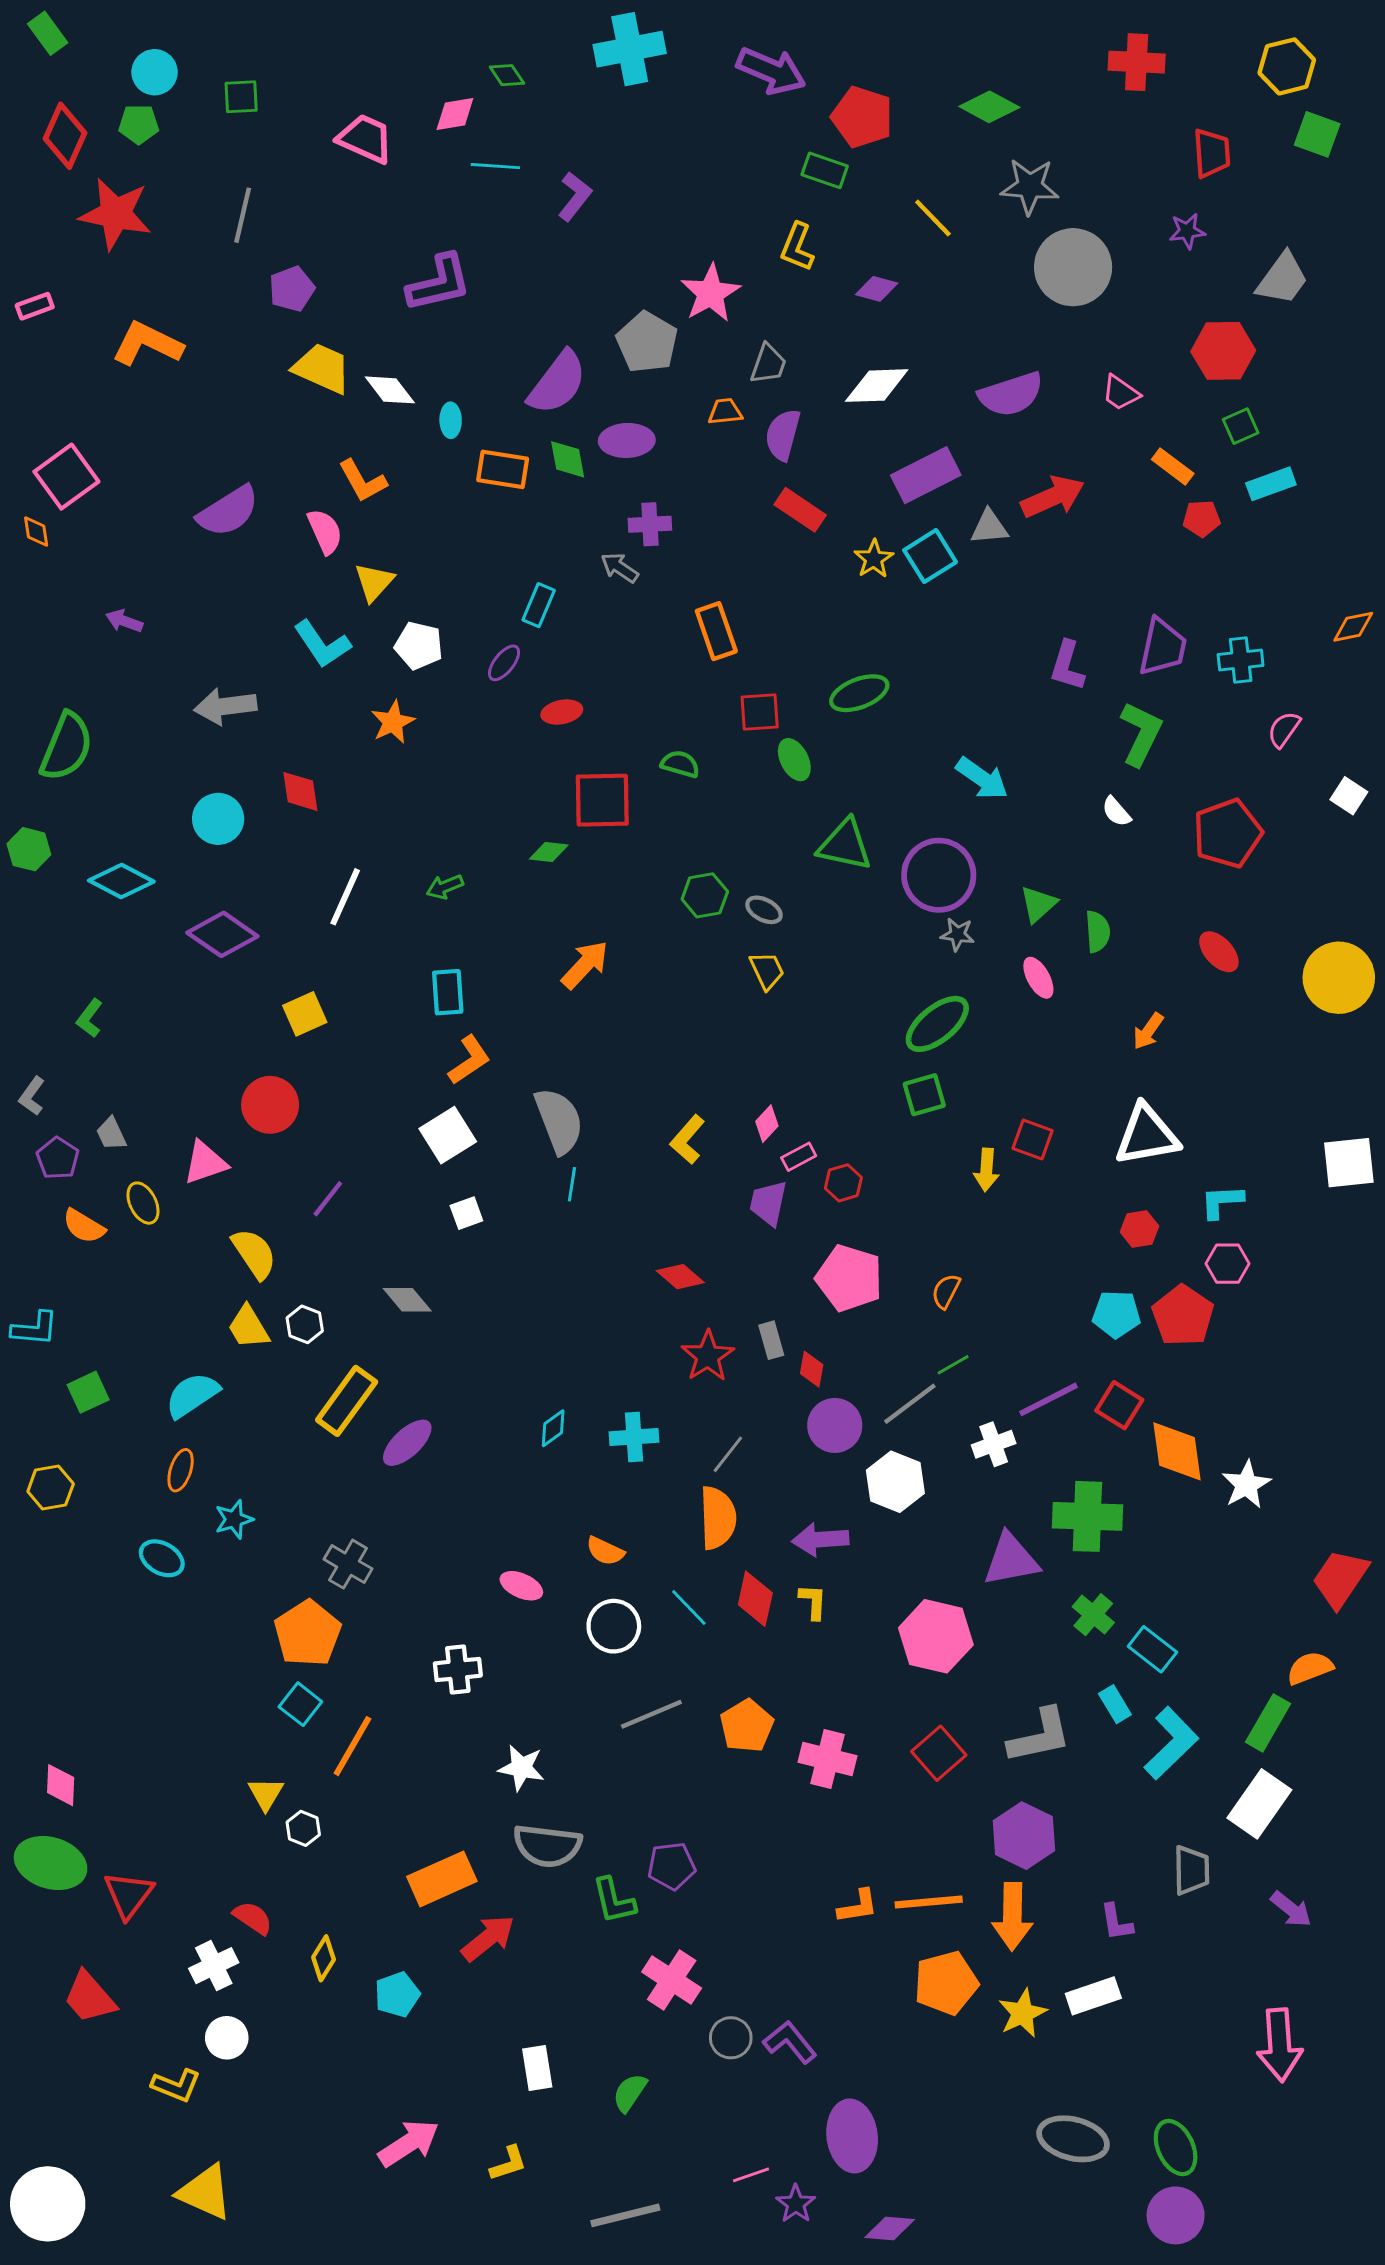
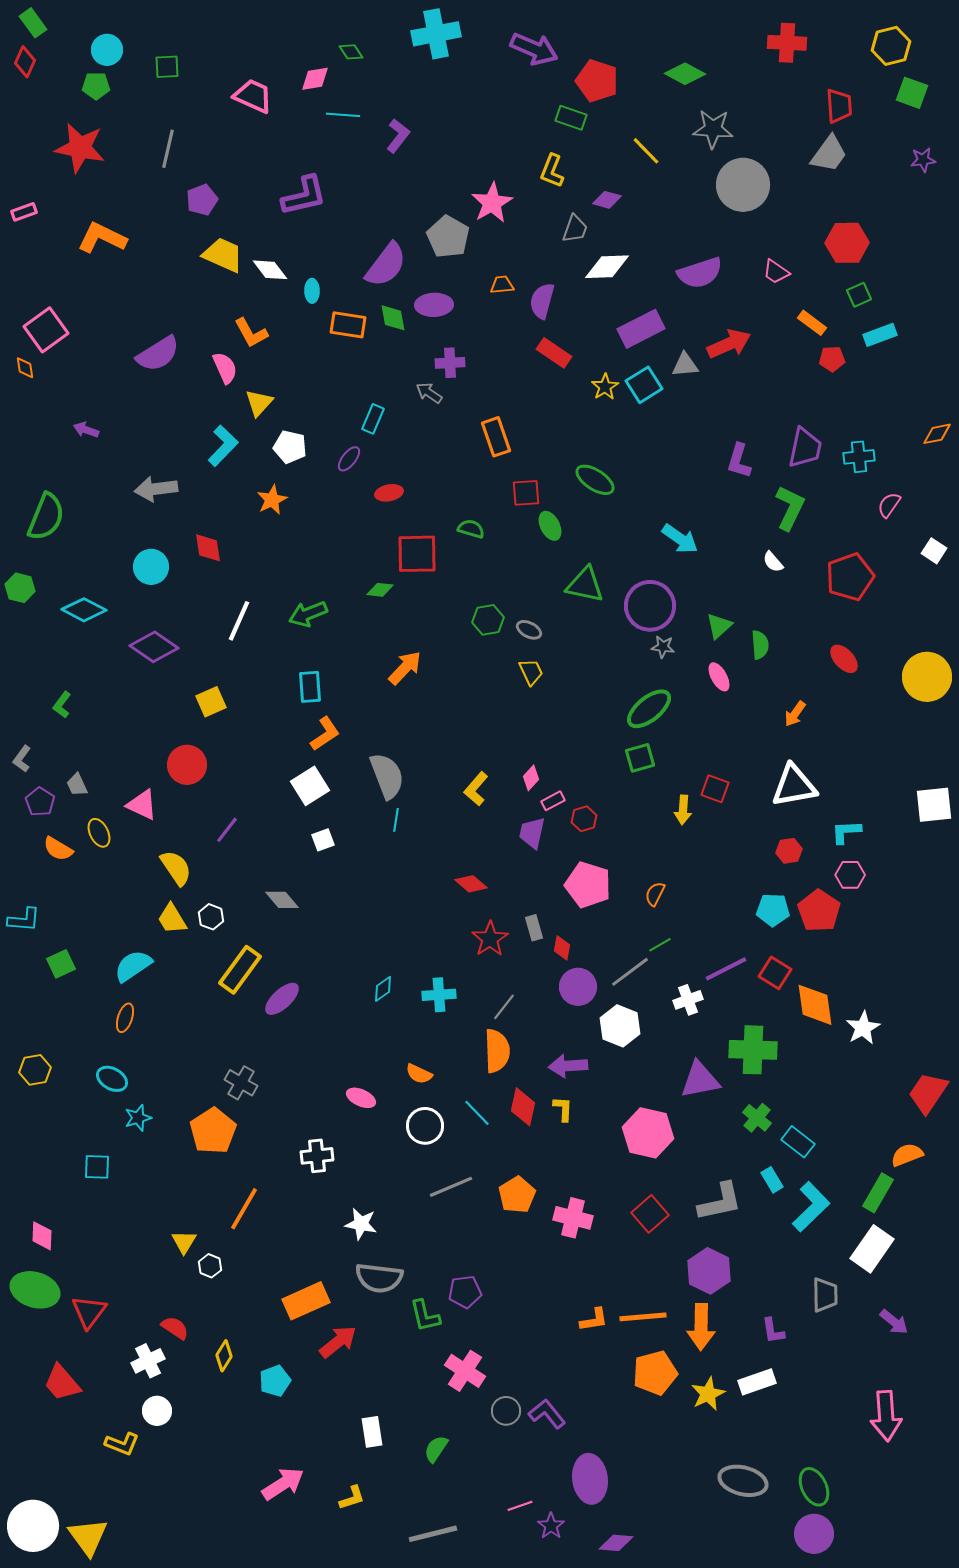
red diamond: (65, 136) -> (25, 62), moved, size x0.7
purple star: (1187, 231) -> (923, 160), moved
gray trapezoid: (1282, 279) -> (829, 154), moved
gray trapezoid: (768, 364) -> (575, 229), moved
cyan L-shape: (322, 644) -> (223, 446), turned -102
green ellipse: (859, 693) -> (595, 480), turned 54
green arrow: (445, 887) -> (308, 614), size x1.5
pink triangle: (205, 1163) -> (142, 805), turned 44
yellow hexagon: (51, 1488) -> (35, 1070), moved
cyan star: (234, 1519) -> (138, 1118), moved
cyan square: (300, 1704) -> (97, 1167), moved, turned -36
yellow triangle: (205, 2192) -> (88, 1537), moved, turned 30

